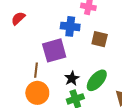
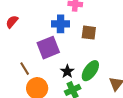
brown line: (36, 70) -> (25, 69), moved, turned -32

